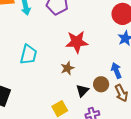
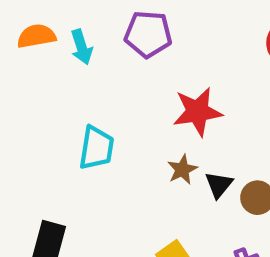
black triangle: (82, 91) -> (219, 185), moved

